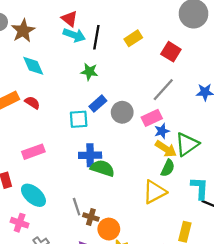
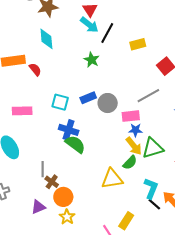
blue rectangle: (98, 104) -> (88, 98), moved
cyan square: (79, 119) -> (60, 102), moved

